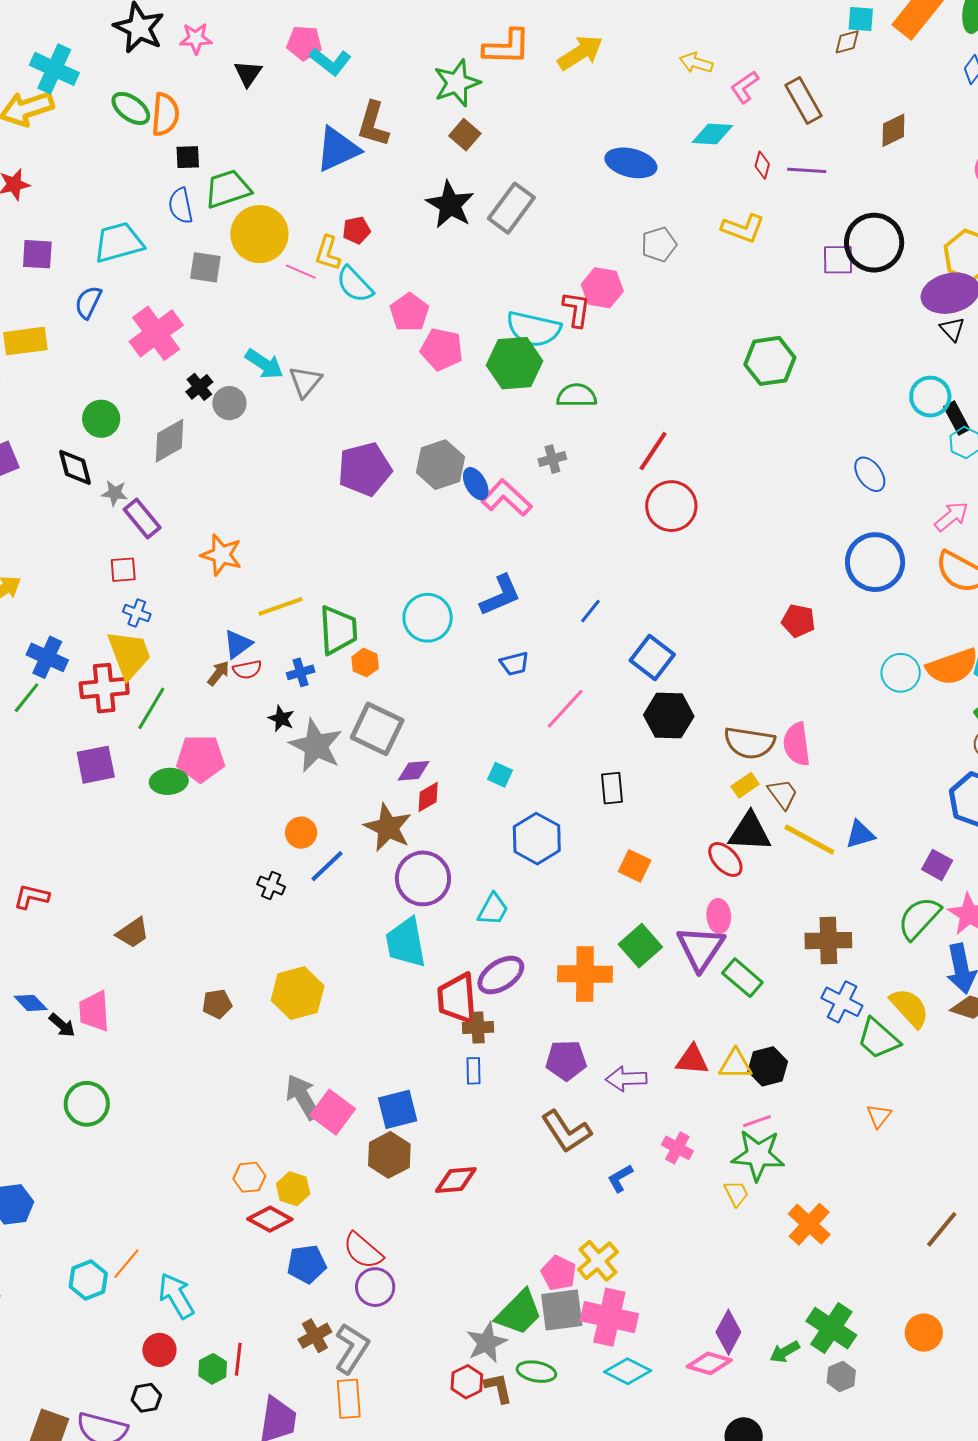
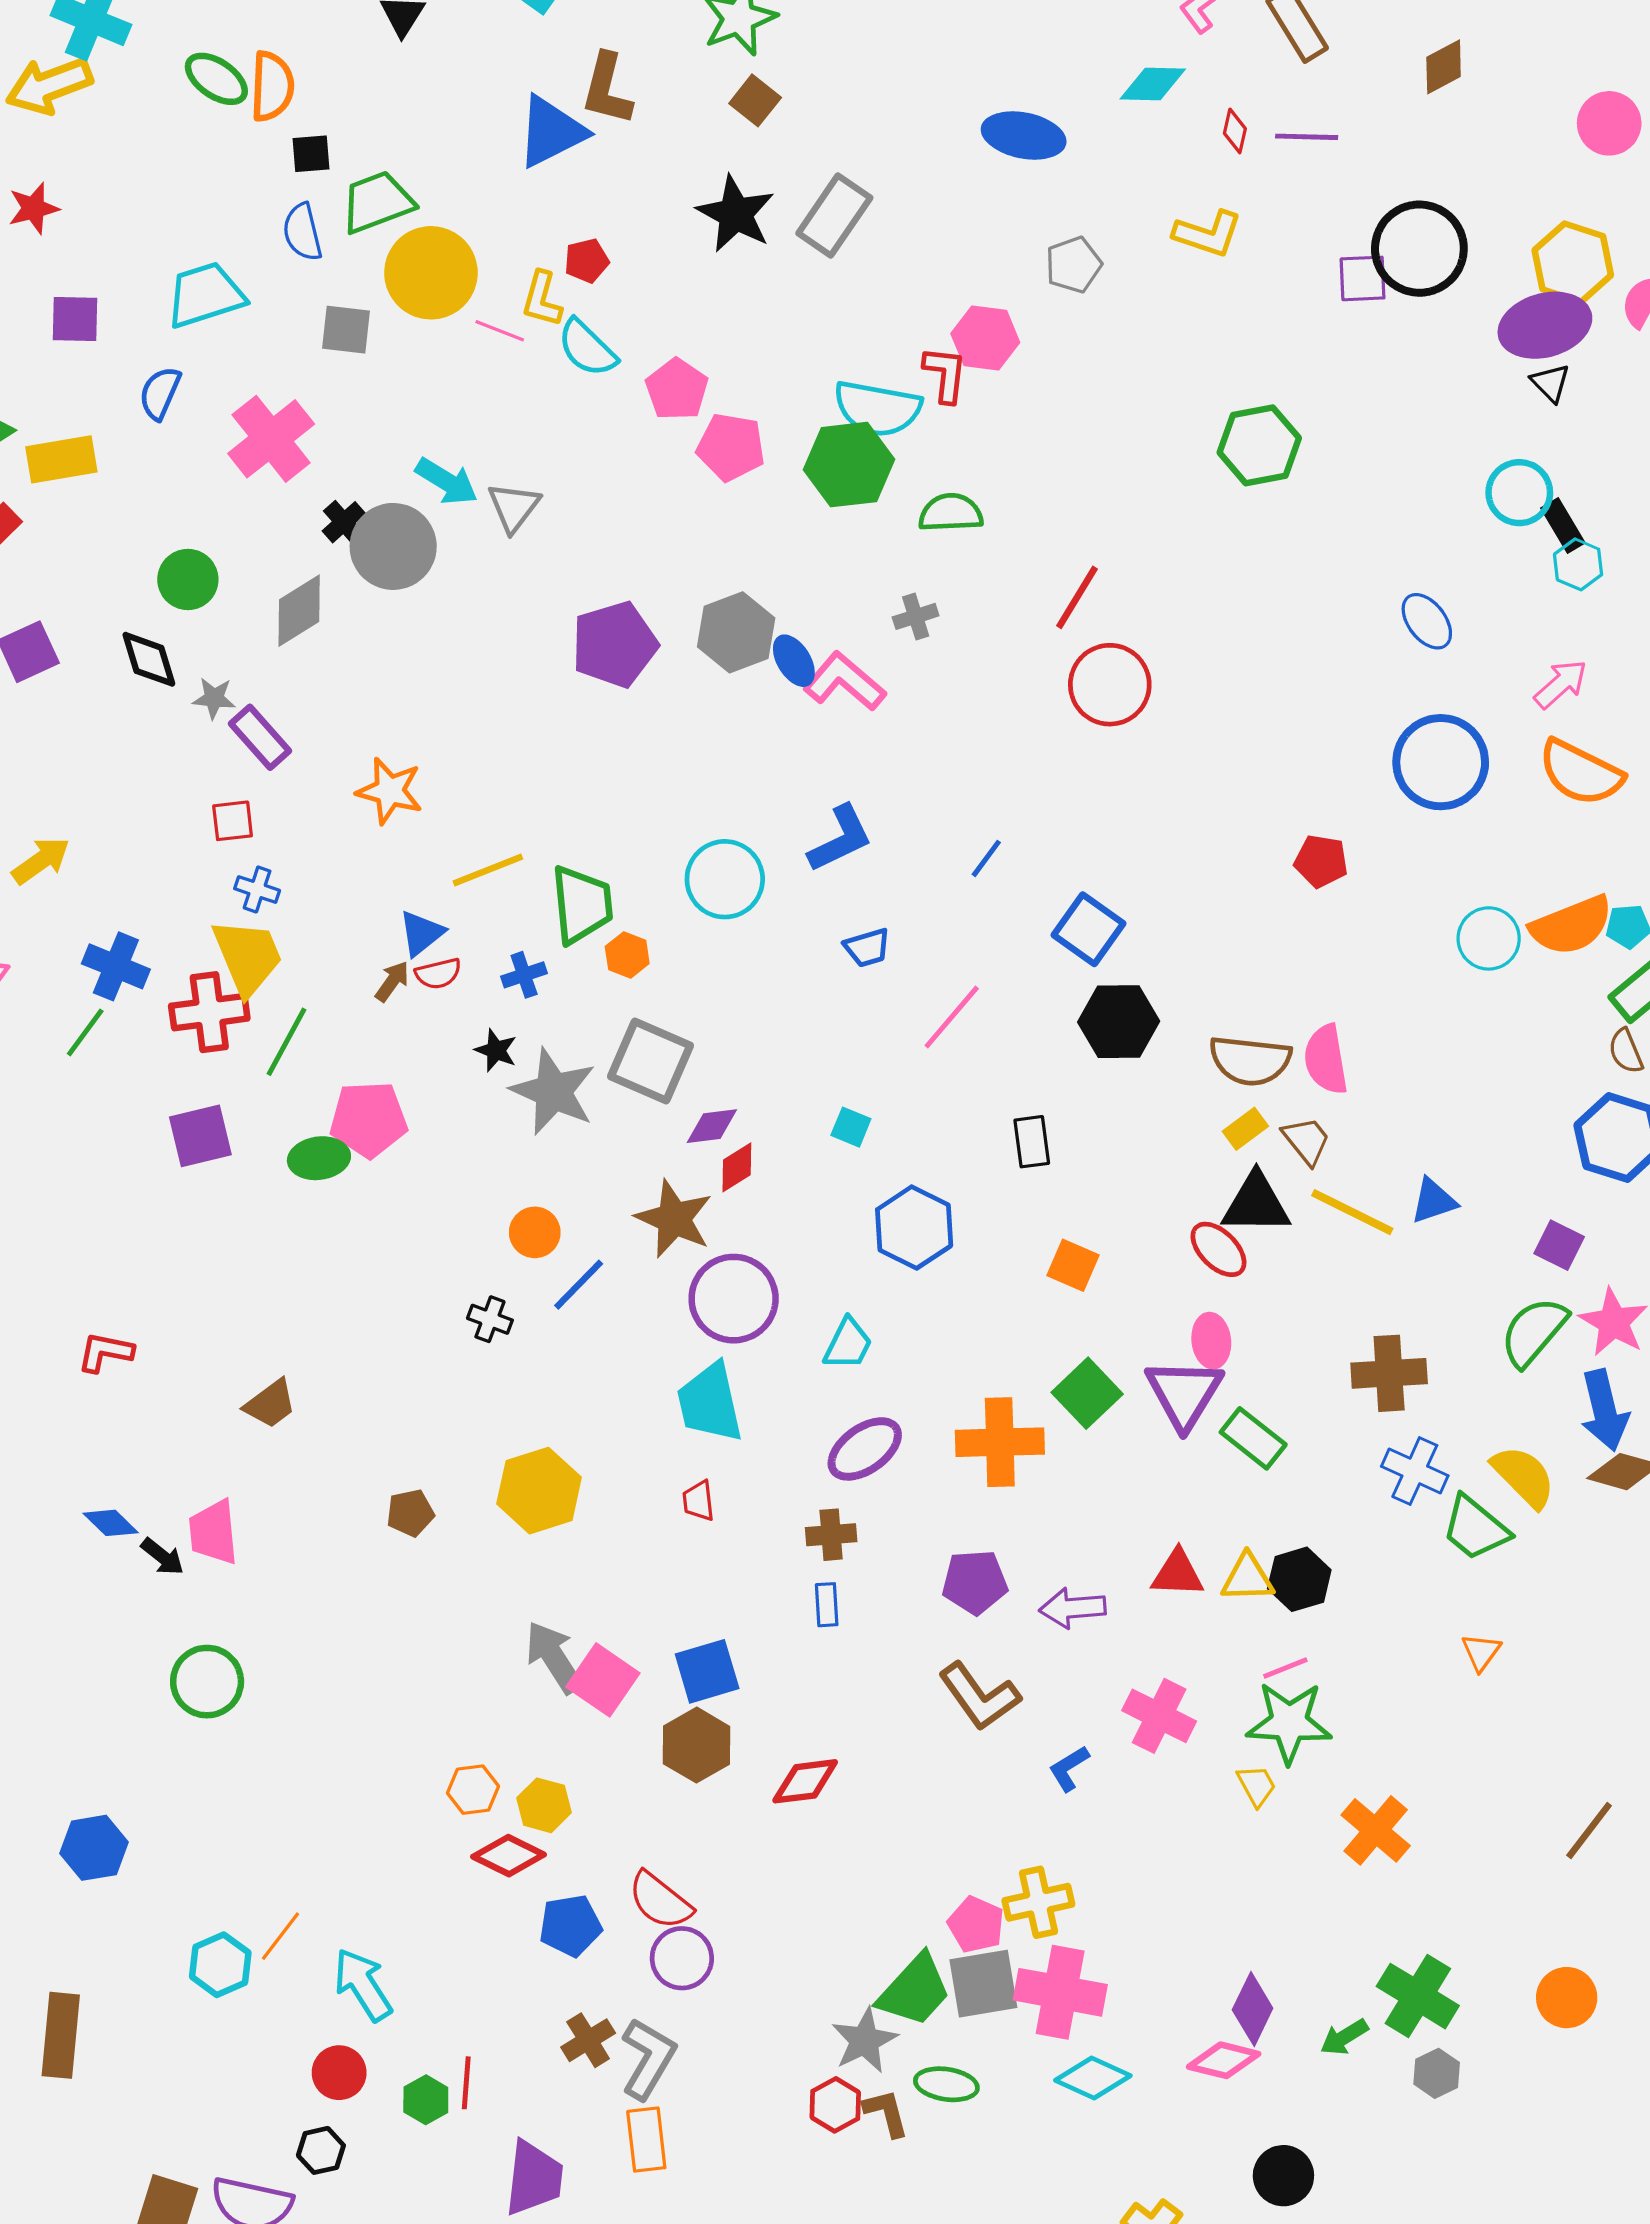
gray circle: (229, 403) -> (393, 546), size x1.6
red trapezoid: (457, 999) -> (698, 1501), moved, size x0.5
pink cross: (677, 1148) -> (1159, 1716), size x1.4
yellow cross: (598, 1261) -> (1038, 1902), turned 30

